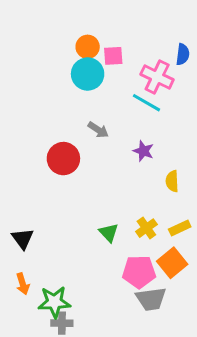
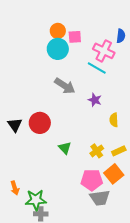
gray arrow: (98, 130) -> (65, 86), size x1.5
red circle: (63, 159) -> (40, 123), moved
green triangle: (109, 233) -> (65, 148), moved
black triangle: (23, 239) -> (15, 125), moved

